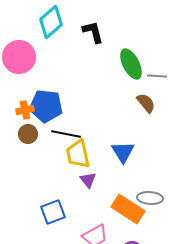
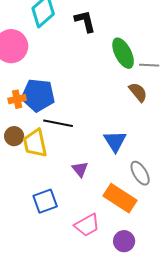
brown circle: (28, 134) -> (14, 136), moved
yellow trapezoid: (78, 154) -> (35, 143), moved
gray ellipse: (150, 198) -> (140, 173), moved, turned 55

